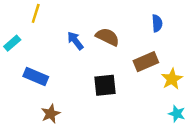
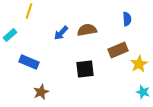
brown semicircle: (107, 37) -> (87, 30), turned -36
blue arrow: (75, 41) -> (61, 33), turned -98

